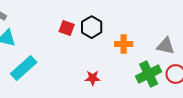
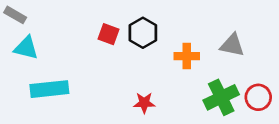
gray triangle: (166, 46) -> (232, 45), moved
cyan rectangle: (24, 68) -> (49, 89), turned 36

